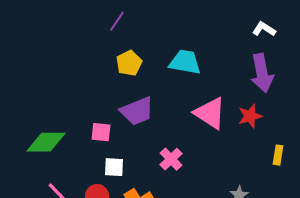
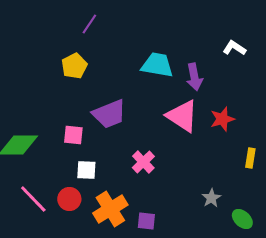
white L-shape: (264, 29) -> (234, 48), moved
yellow pentagon: (129, 63) -> (74, 66), moved
purple arrow: (262, 73) -> (194, 77), moved, size x0.7

